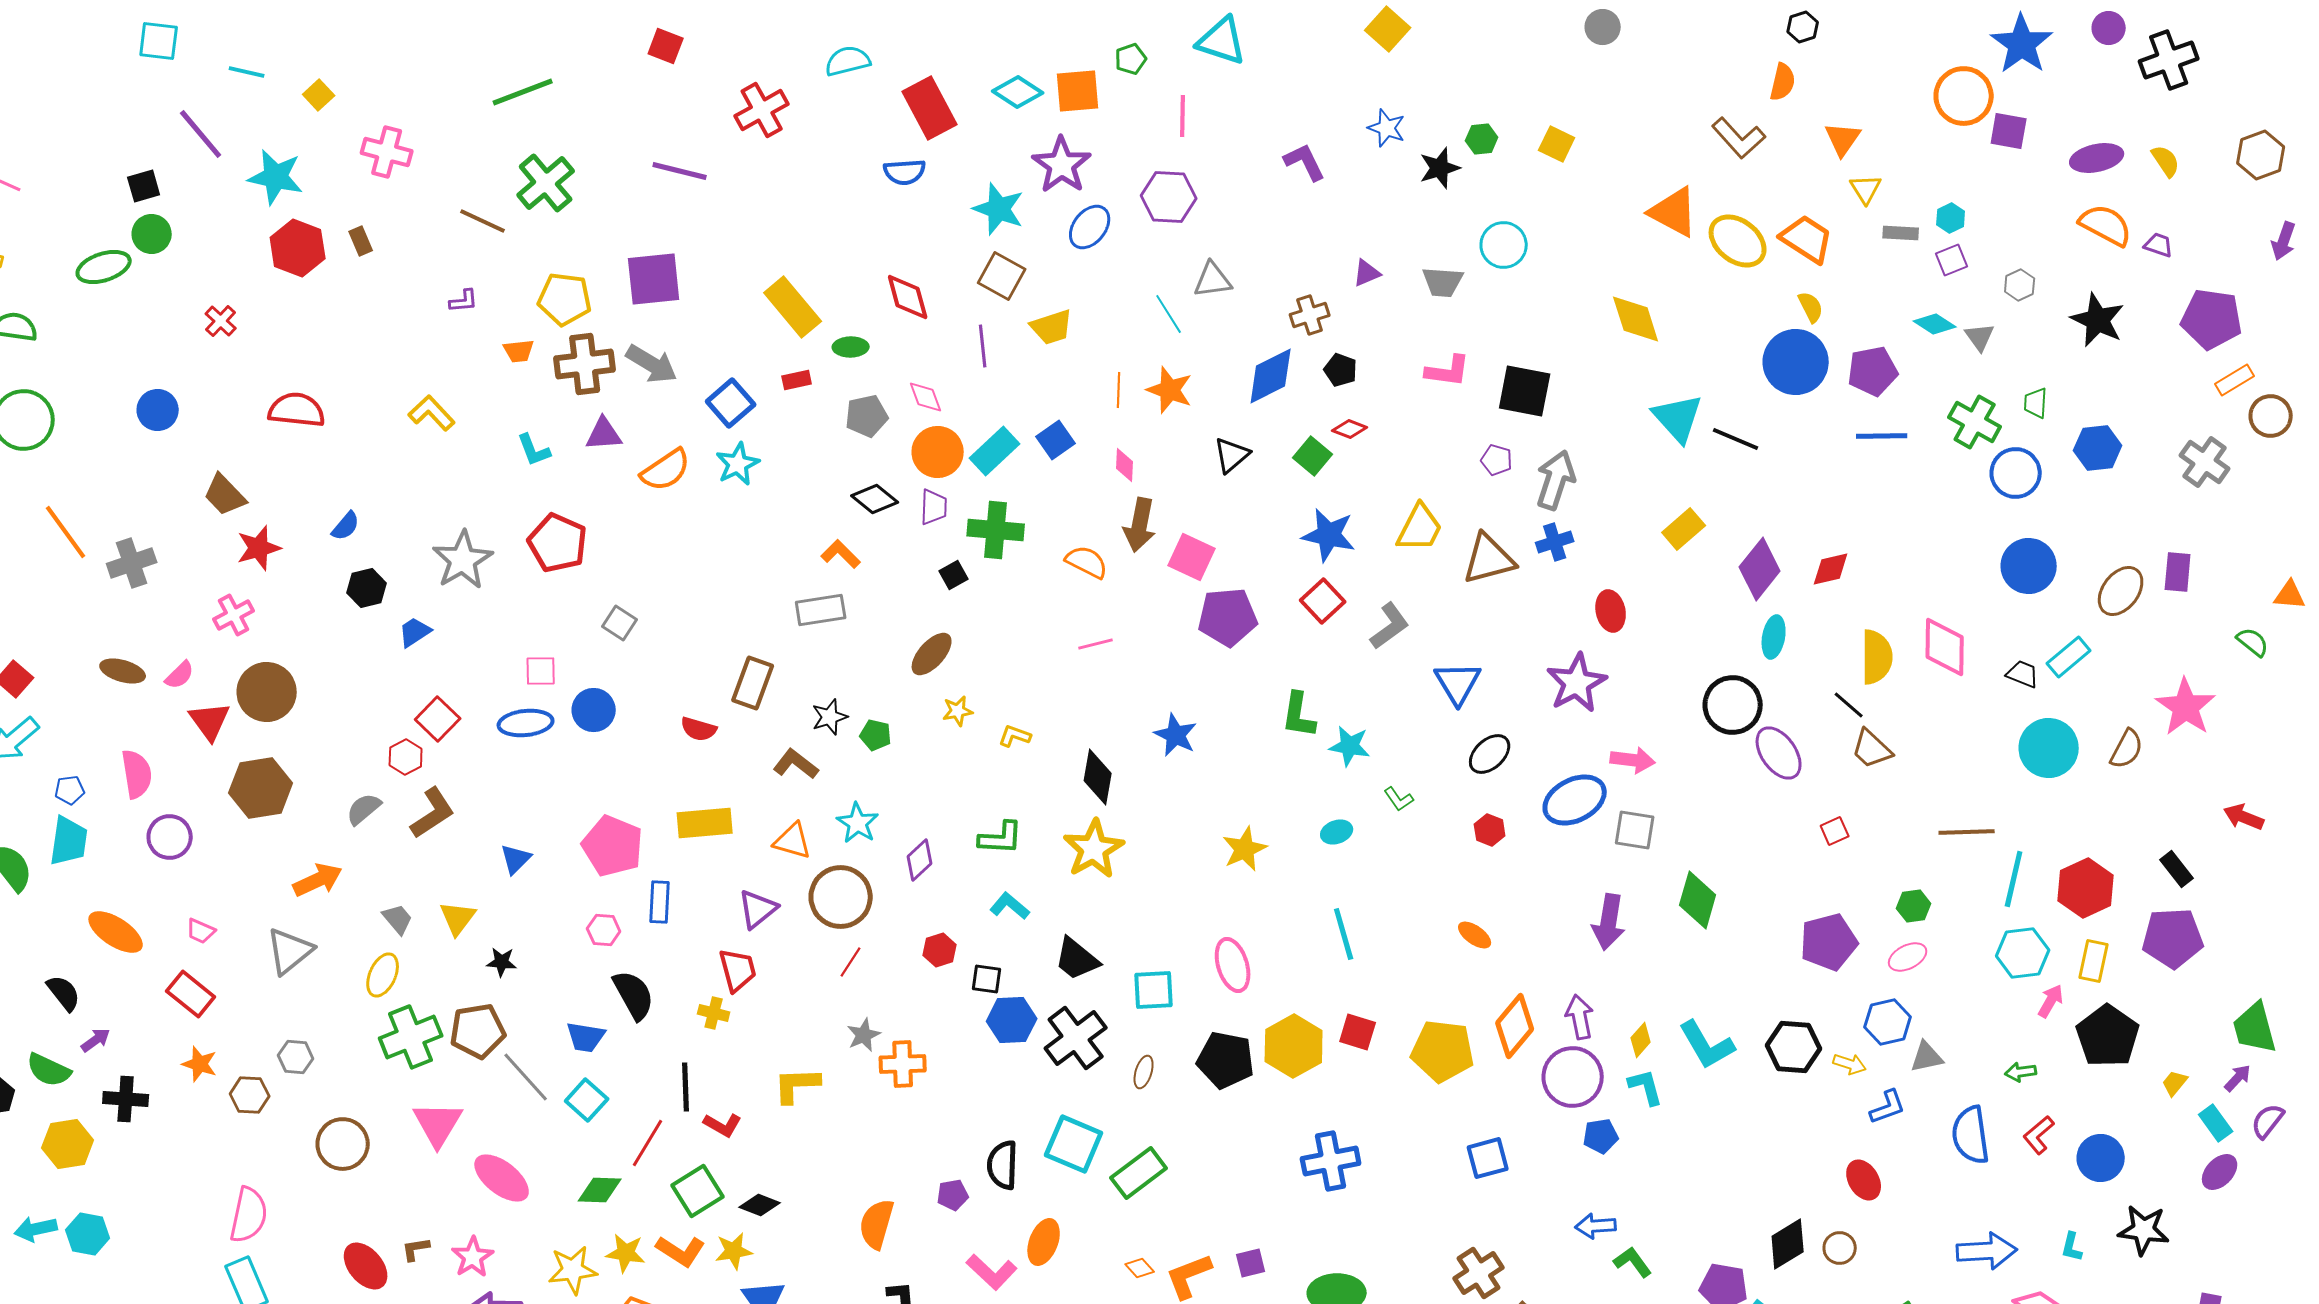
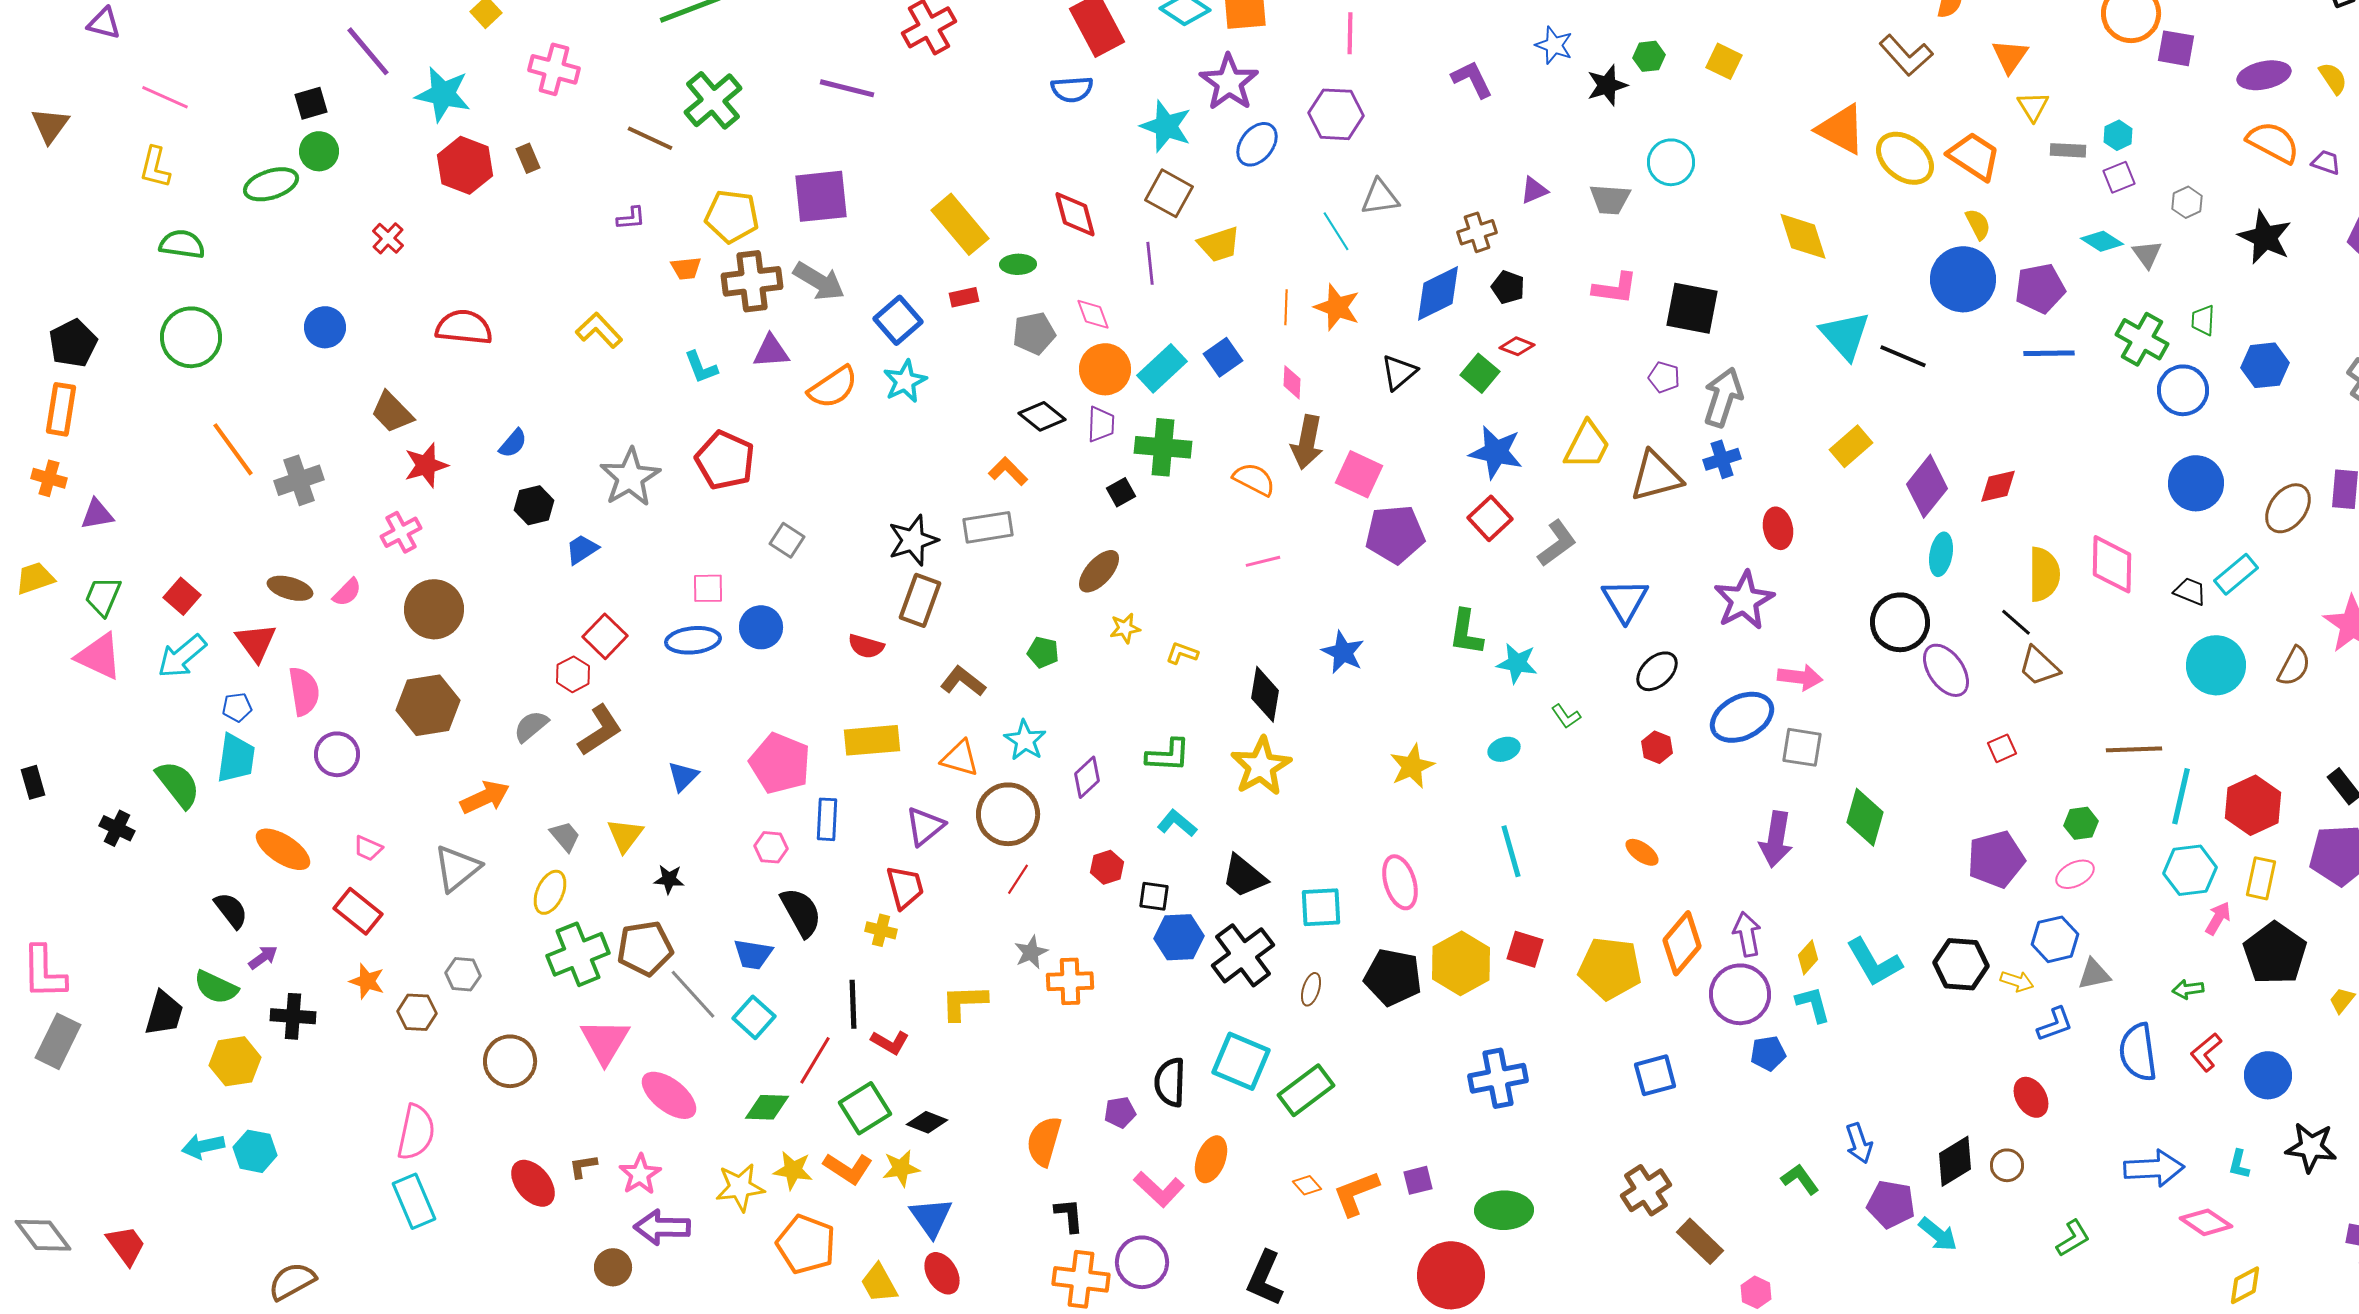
black star: (830, 717) -> (913, 540), moved, size x1.4
red triangle: (210, 721) -> (256, 642), moved
blue arrow: (1596, 1226) -> (1859, 1143), moved, turned -105

